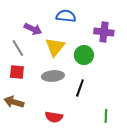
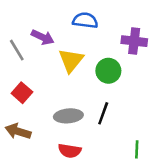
gray line: (18, 48) -> (17, 50), moved
red square: (17, 72) -> (22, 93), turned 35
gray ellipse: (53, 76) -> (68, 116), moved

